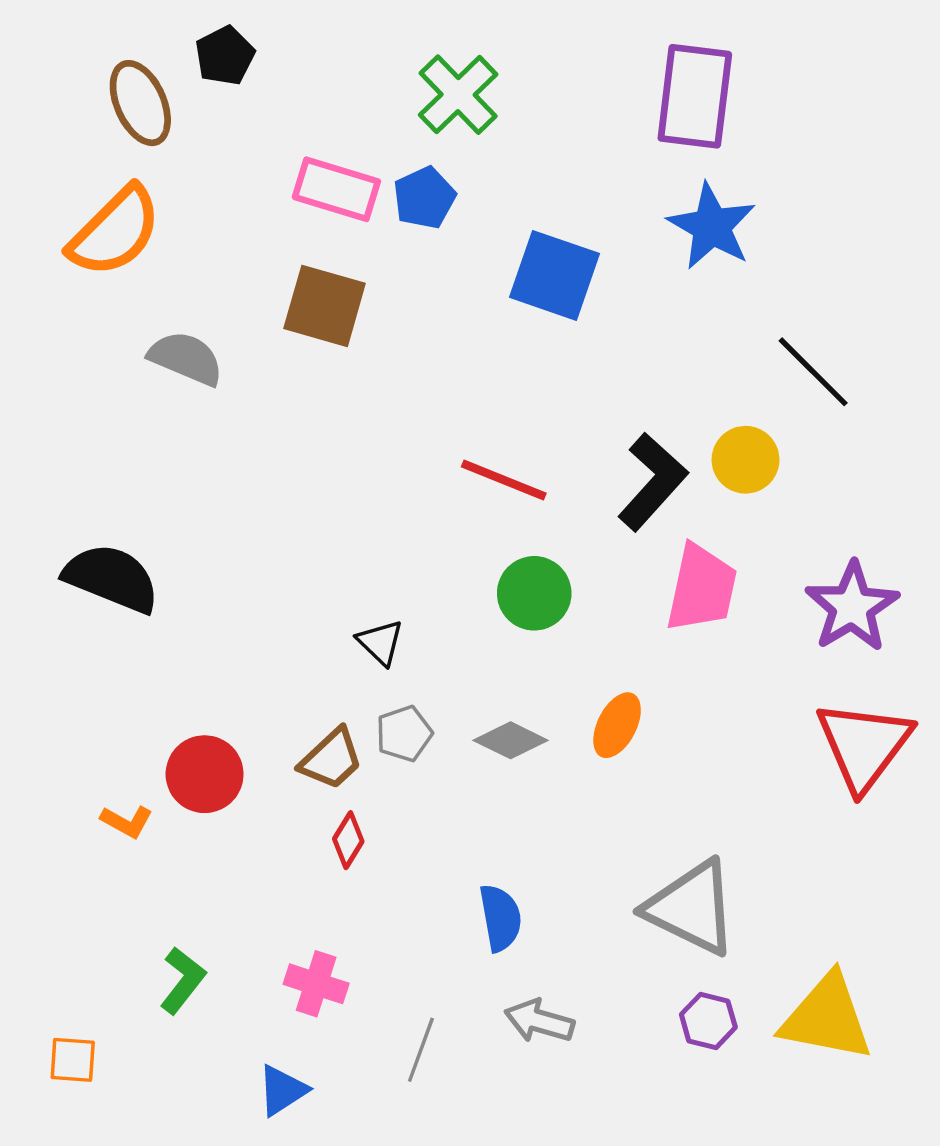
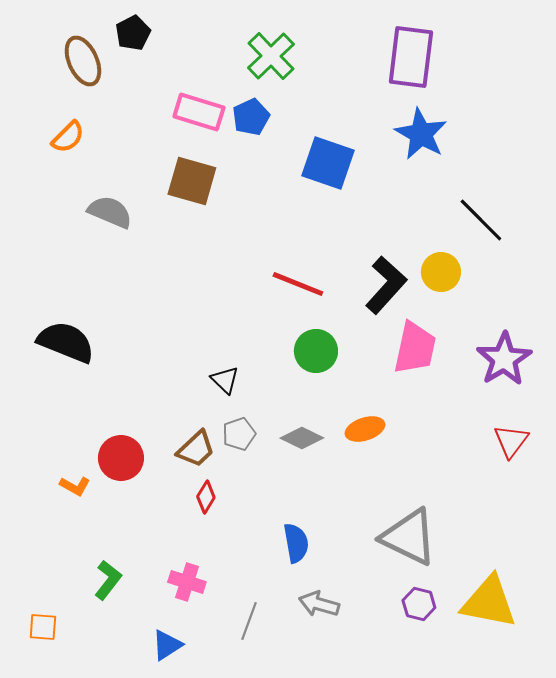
orange semicircle: (115, 232) -> (68, 137), size x0.6
orange ellipse: (617, 725) -> (365, 429), turned 45
red triangle: (864, 745) -> (511, 441), size x0.6

